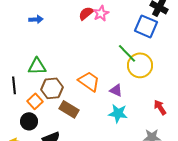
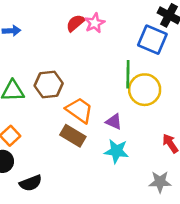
green line: (127, 53) -> (128, 74), turned 45
brown hexagon: (52, 88) -> (49, 85), moved
brown rectangle: (69, 109) -> (73, 136), moved

